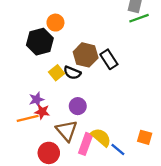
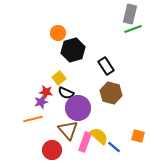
black hexagon: (40, 42) -> (73, 50), moved
brown hexagon: (86, 55) -> (111, 93), moved
black semicircle: (72, 73) -> (66, 93), moved
purple circle: (78, 106) -> (78, 108), size x1.6
red star: (42, 112) -> (46, 92), moved

